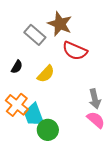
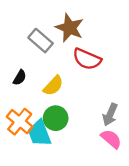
gray arrow: (95, 99) -> (110, 115), turned 36
green circle: (48, 130) -> (56, 118), moved

